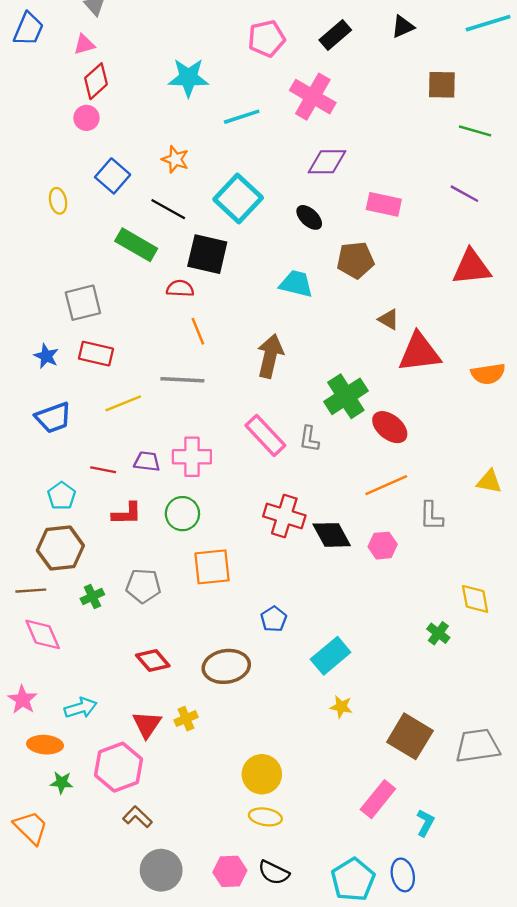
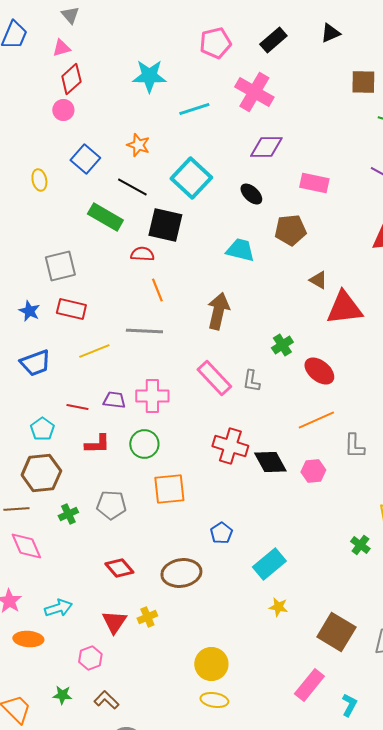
green cross: (346, 396) -> (282, 345), size x0.6
pink hexagon: (118, 767) -> (90, 658), size x0.6
green star: (62, 783) -> (62, 695), moved

